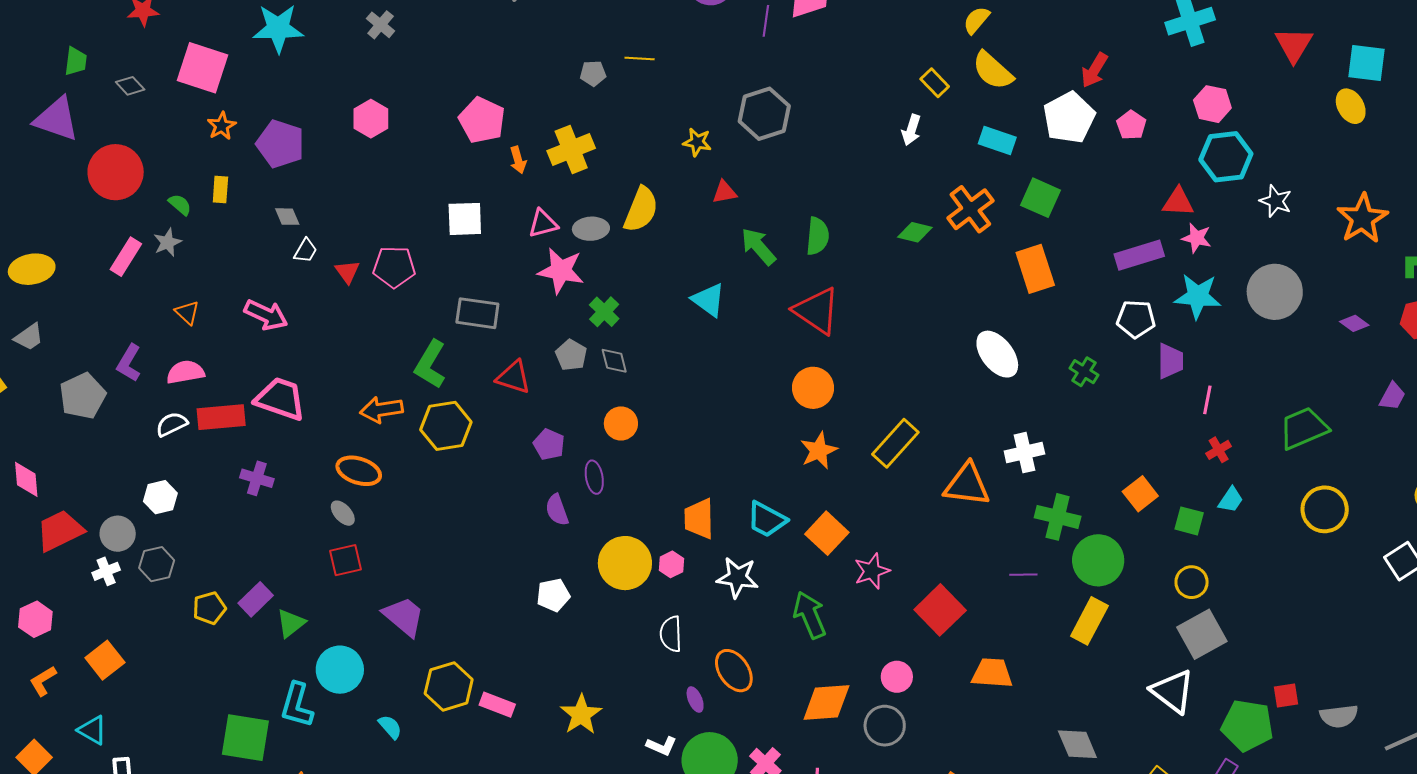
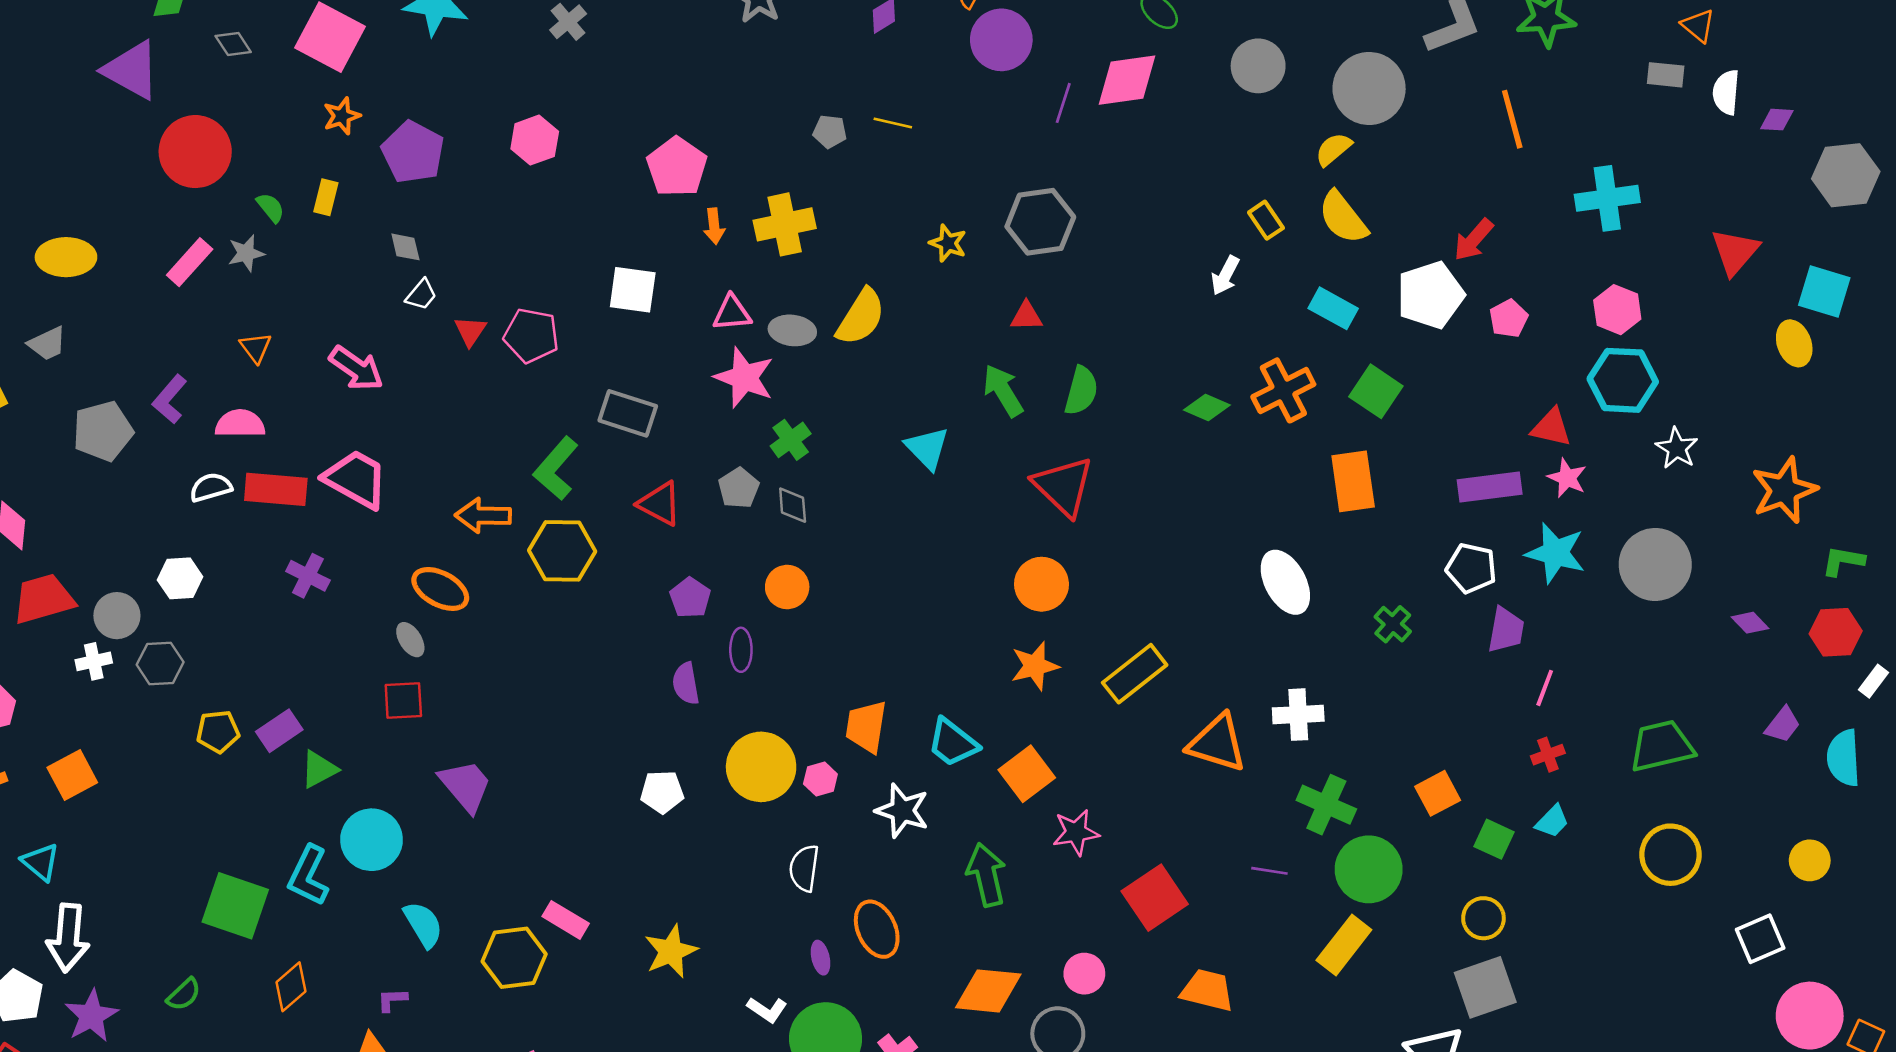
red triangle: (724, 192) -> (1026, 316), moved
yellow hexagon: (449, 686) -> (514, 958), moved
cyan semicircle: (390, 727) -> (423, 924), size x1.4

